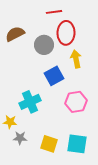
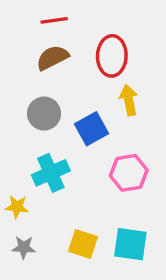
red line: (54, 12) -> (54, 20), moved
brown semicircle: (15, 34) -> (52, 58), moved
gray circle: (44, 45) -> (44, 114), moved
gray star: (20, 138) -> (24, 247), moved

